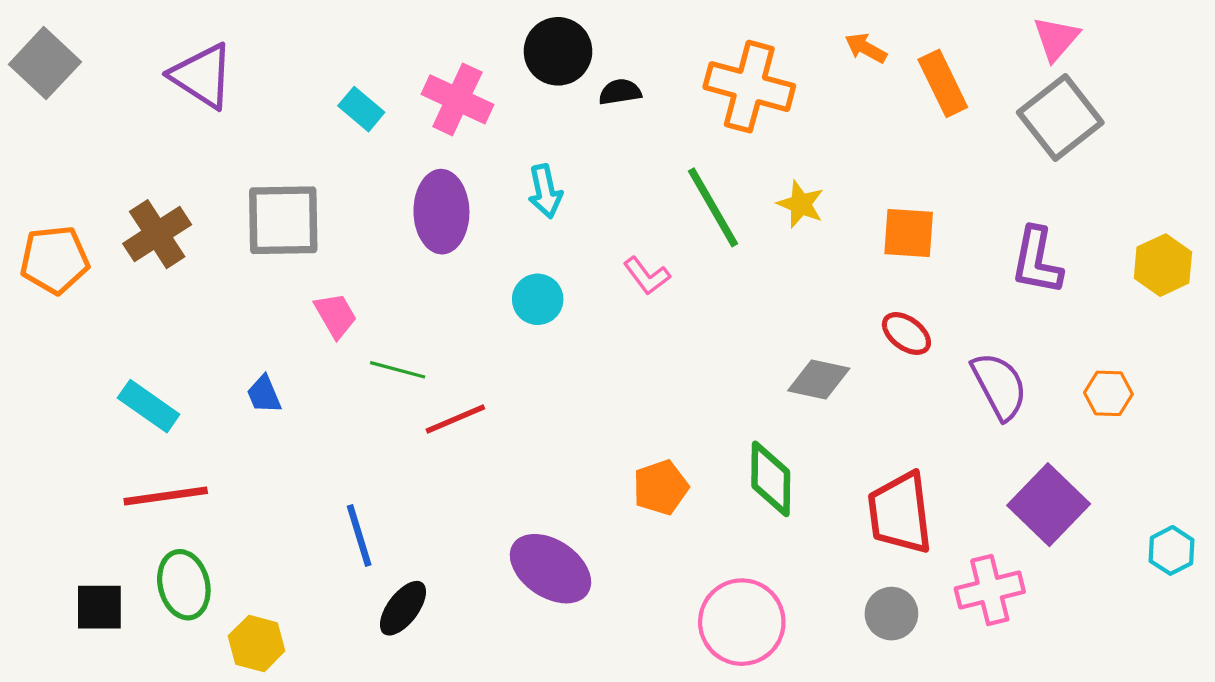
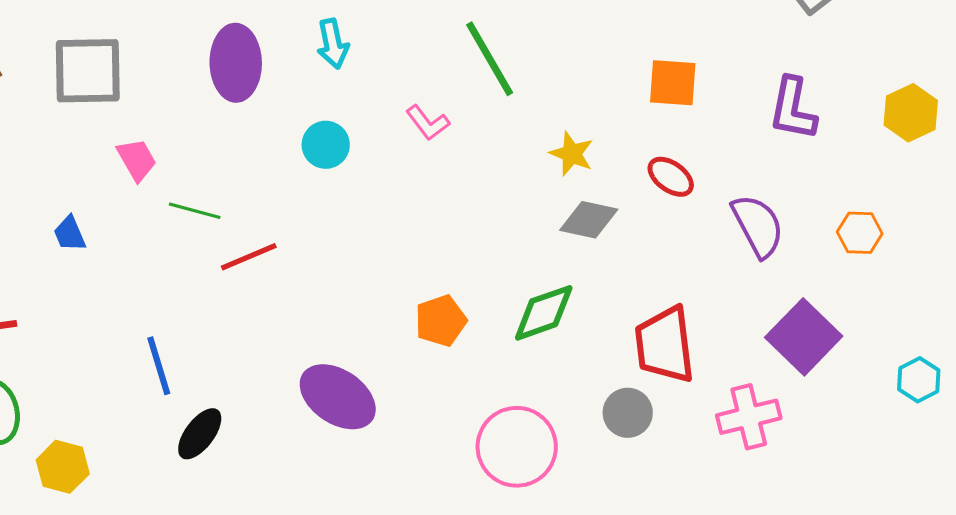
yellow star: (801, 204) -> (572, 154), moved
green diamond: (771, 479) -> (544, 313), turned 70
gray circle: (891, 614) -> (628, 413), moved

